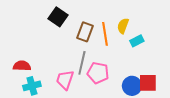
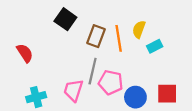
red semicircle: (22, 66) -> (25, 53), moved, turned 54
blue circle: (132, 86) -> (135, 97), moved

